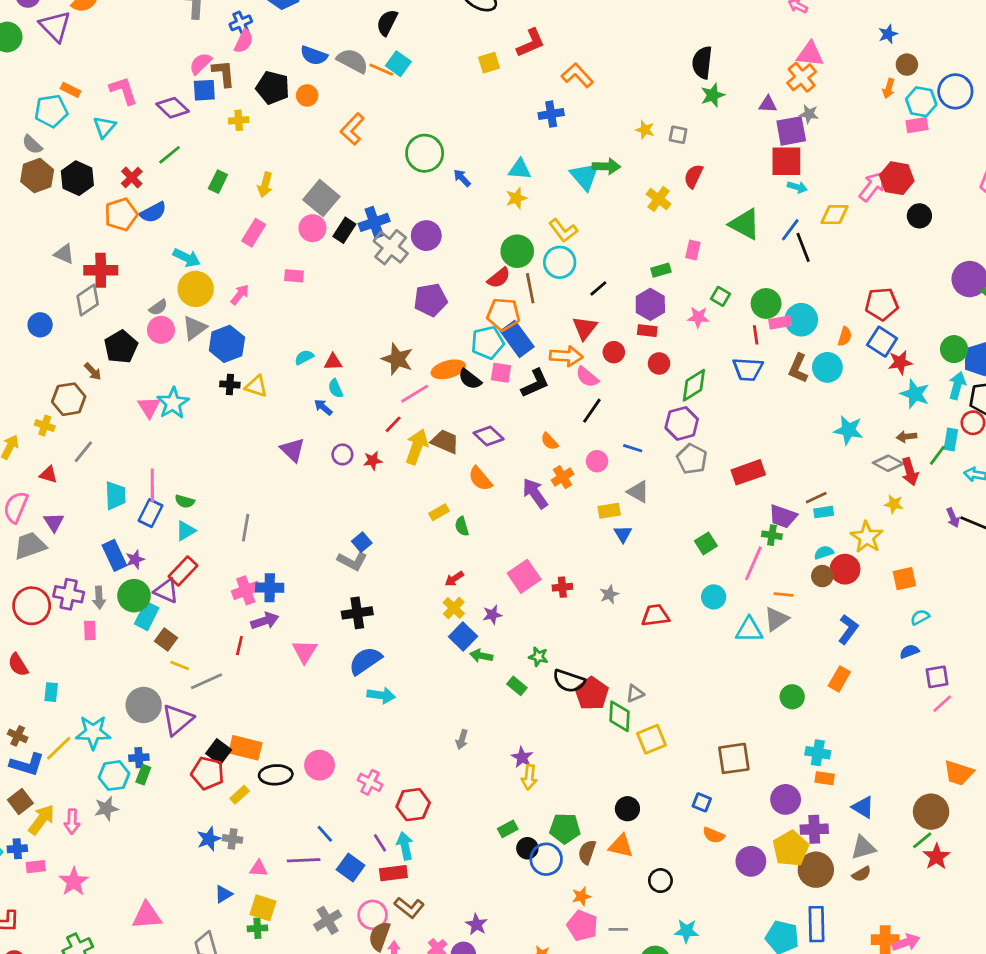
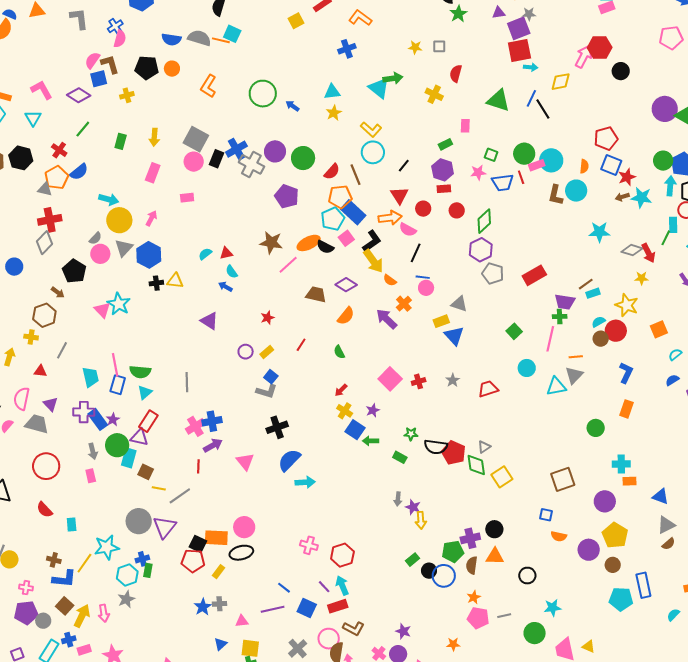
green circle: (517, 251) -> (303, 158), moved
gray triangle: (64, 254) -> (45, 189), moved
purple pentagon: (430, 300) -> (287, 196), turned -30
blue trapezoid: (748, 369) -> (503, 183), moved
pink square: (501, 373) -> (346, 238), turned -35
red line: (393, 424) -> (301, 345), moved
brown arrow: (907, 437) -> (622, 197), moved
yellow arrow: (417, 447) -> (373, 261), moved, turned 135
blue line: (633, 448) -> (423, 277), moved
purple circle: (342, 454) -> (246, 352), moved
orange semicircle: (480, 479) -> (346, 316), turned -90
green semicircle: (185, 501) -> (140, 372), size x1.5
yellow rectangle: (439, 512) -> (267, 352), moved
blue triangle: (623, 534) -> (454, 336), size x1.5
gray trapezoid: (30, 546) -> (37, 424), turned 45
purple cross: (69, 594) -> (84, 412), moved
gray arrow: (462, 740) -> (398, 499), moved
pink circle: (320, 765) -> (244, 527), moved
purple cross: (814, 829) -> (470, 538), moved
brown circle: (816, 870) -> (613, 565), moved, size x0.6

